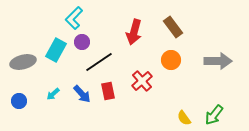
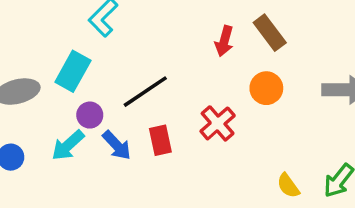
red arrow: (134, 32) -> (224, 41), moved, size x0.7
purple circle: (82, 42) -> (90, 115), moved
cyan arrow: (53, 94) -> (68, 145), size x1.5

